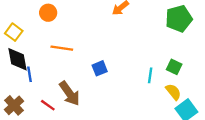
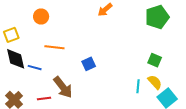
yellow square: (14, 32) -> (11, 35), turned 35
blue line: (30, 74) -> (35, 68), moved, turned -64
cyan line: (150, 75) -> (138, 86), moved
red line: (48, 105) -> (44, 98), turned -40

